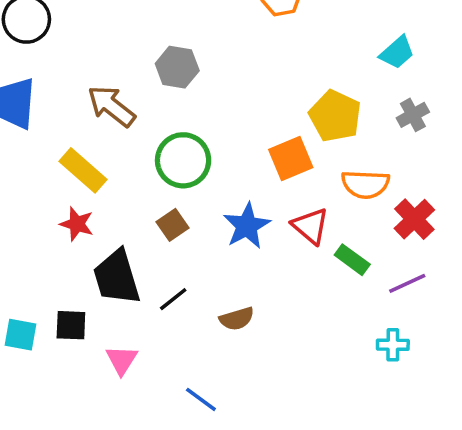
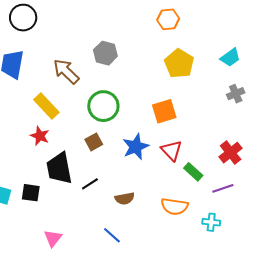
yellow pentagon: (335, 116) -> (179, 64), moved
orange semicircle: (365, 184) -> (175, 206), moved
pink triangle: (122, 360) -> (53, 238), moved
blue line: (201, 399) -> (112, 235), moved

